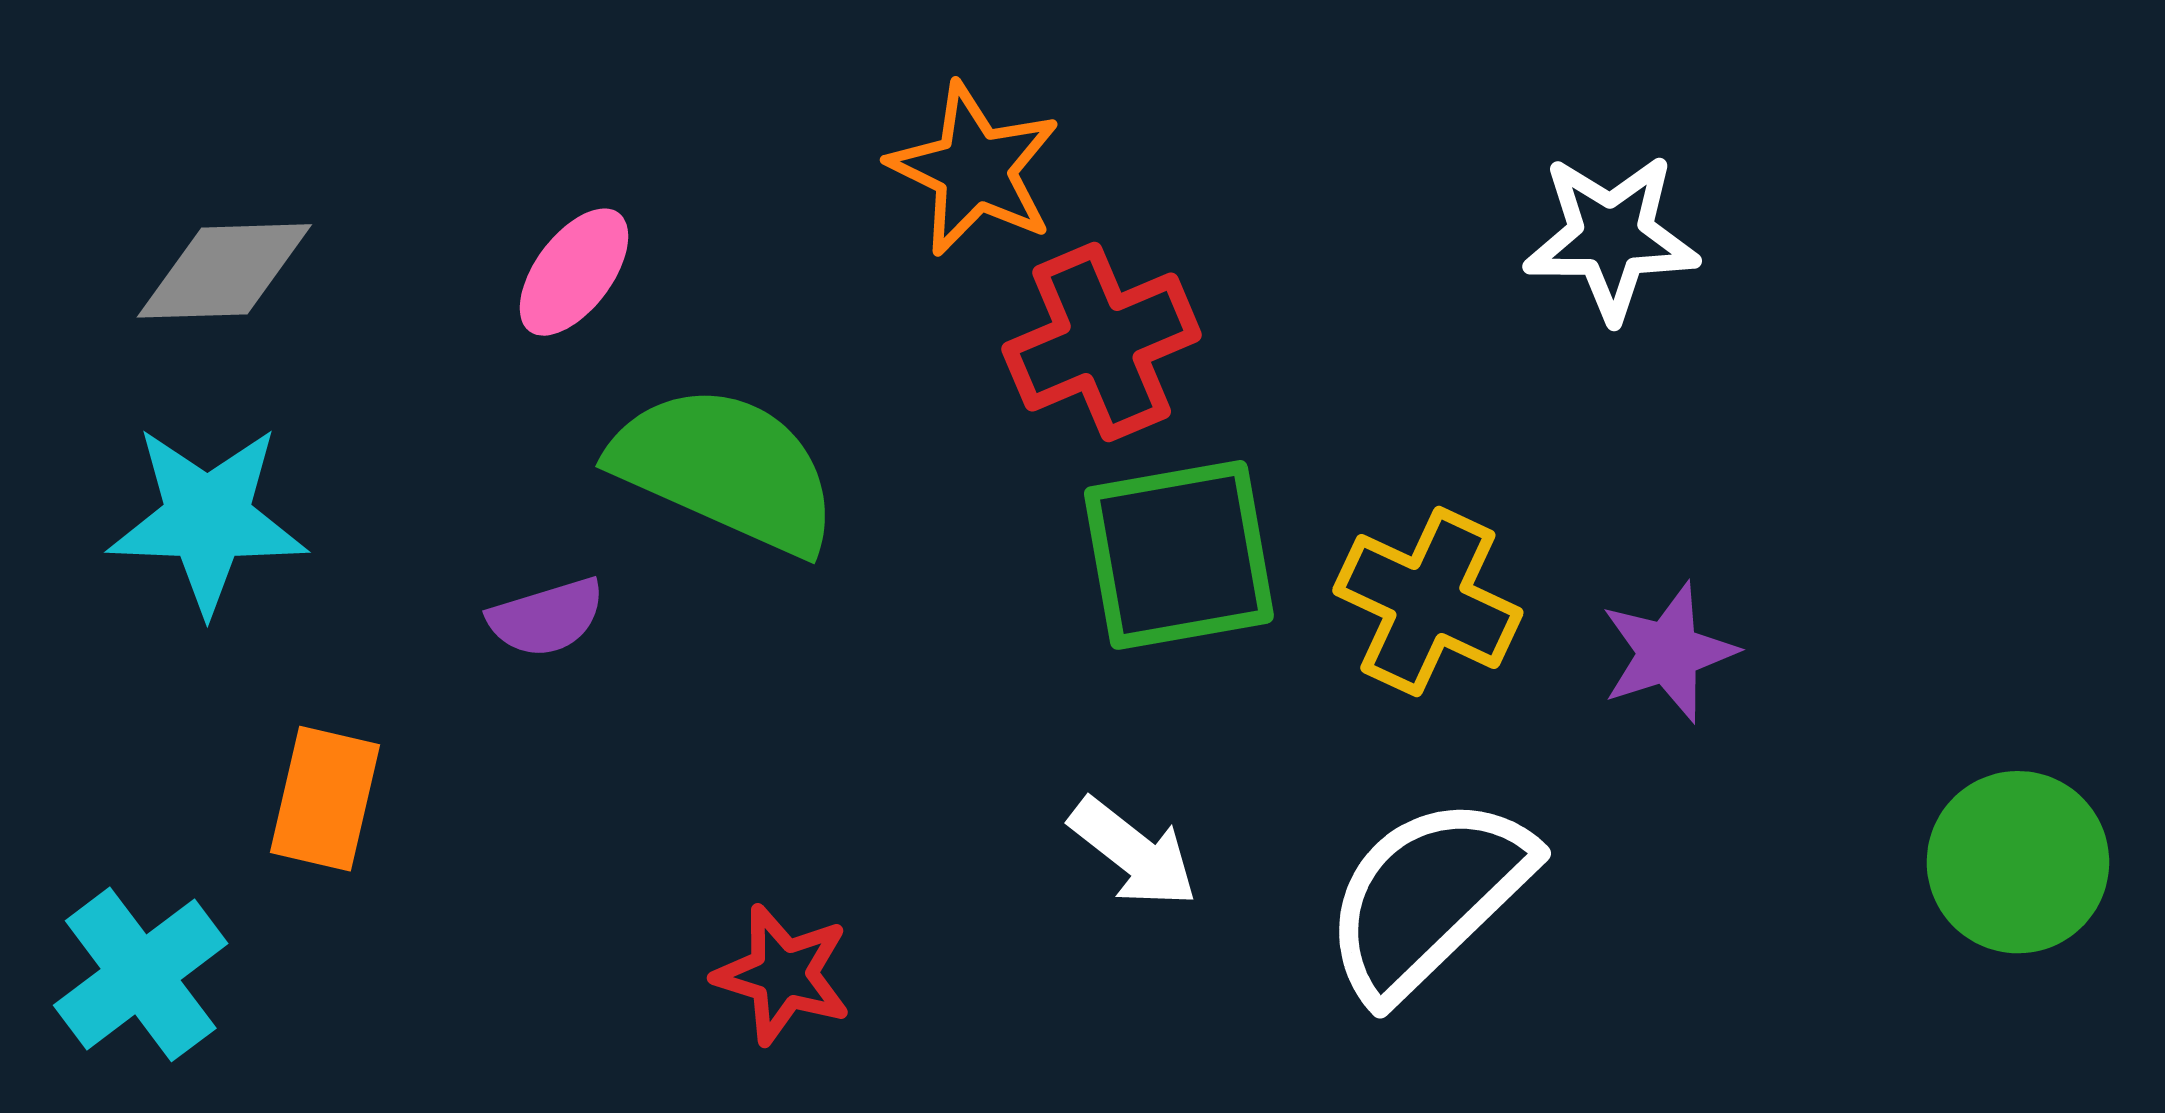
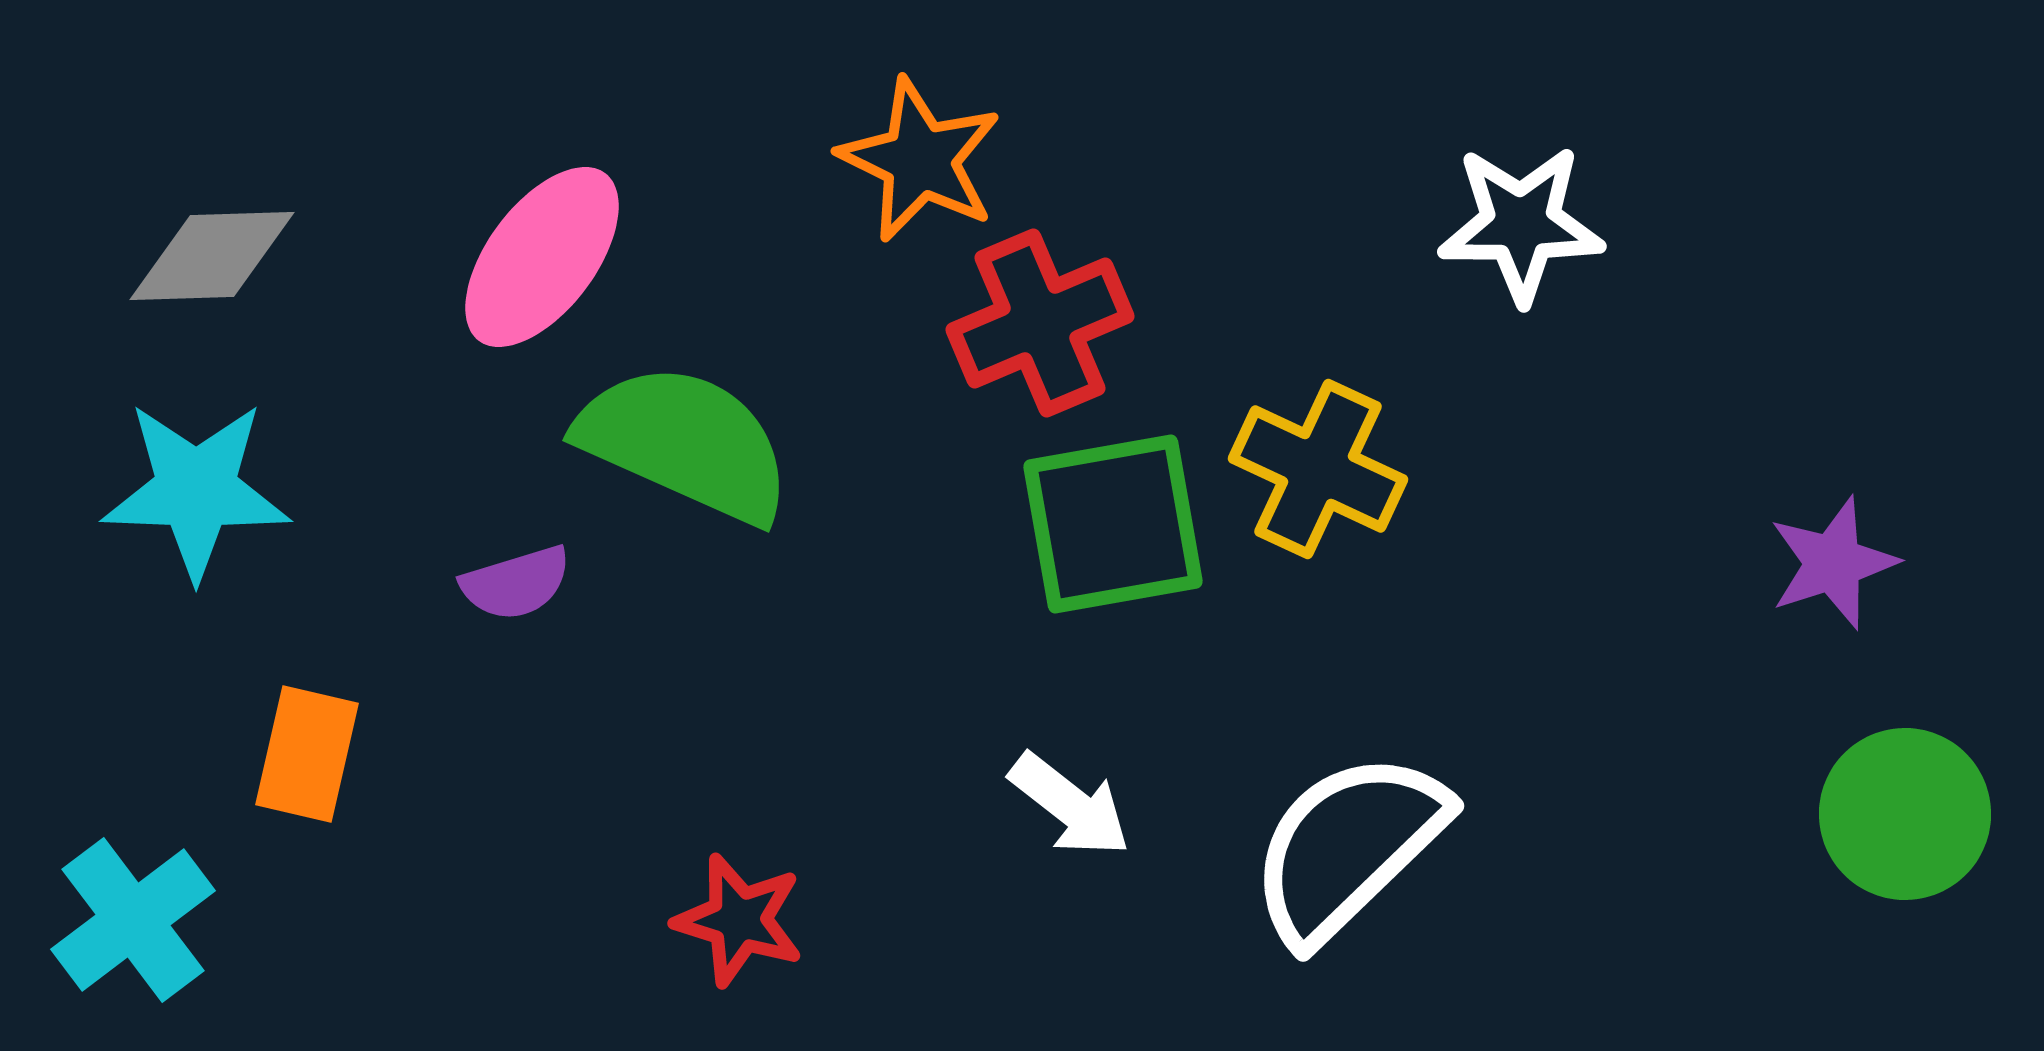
pink ellipse: (574, 272) -> (542, 257), size x1.5
yellow cross: (1428, 602) -> (1318, 469), moved
purple star: (1668, 652) -> (1833, 563), moved

